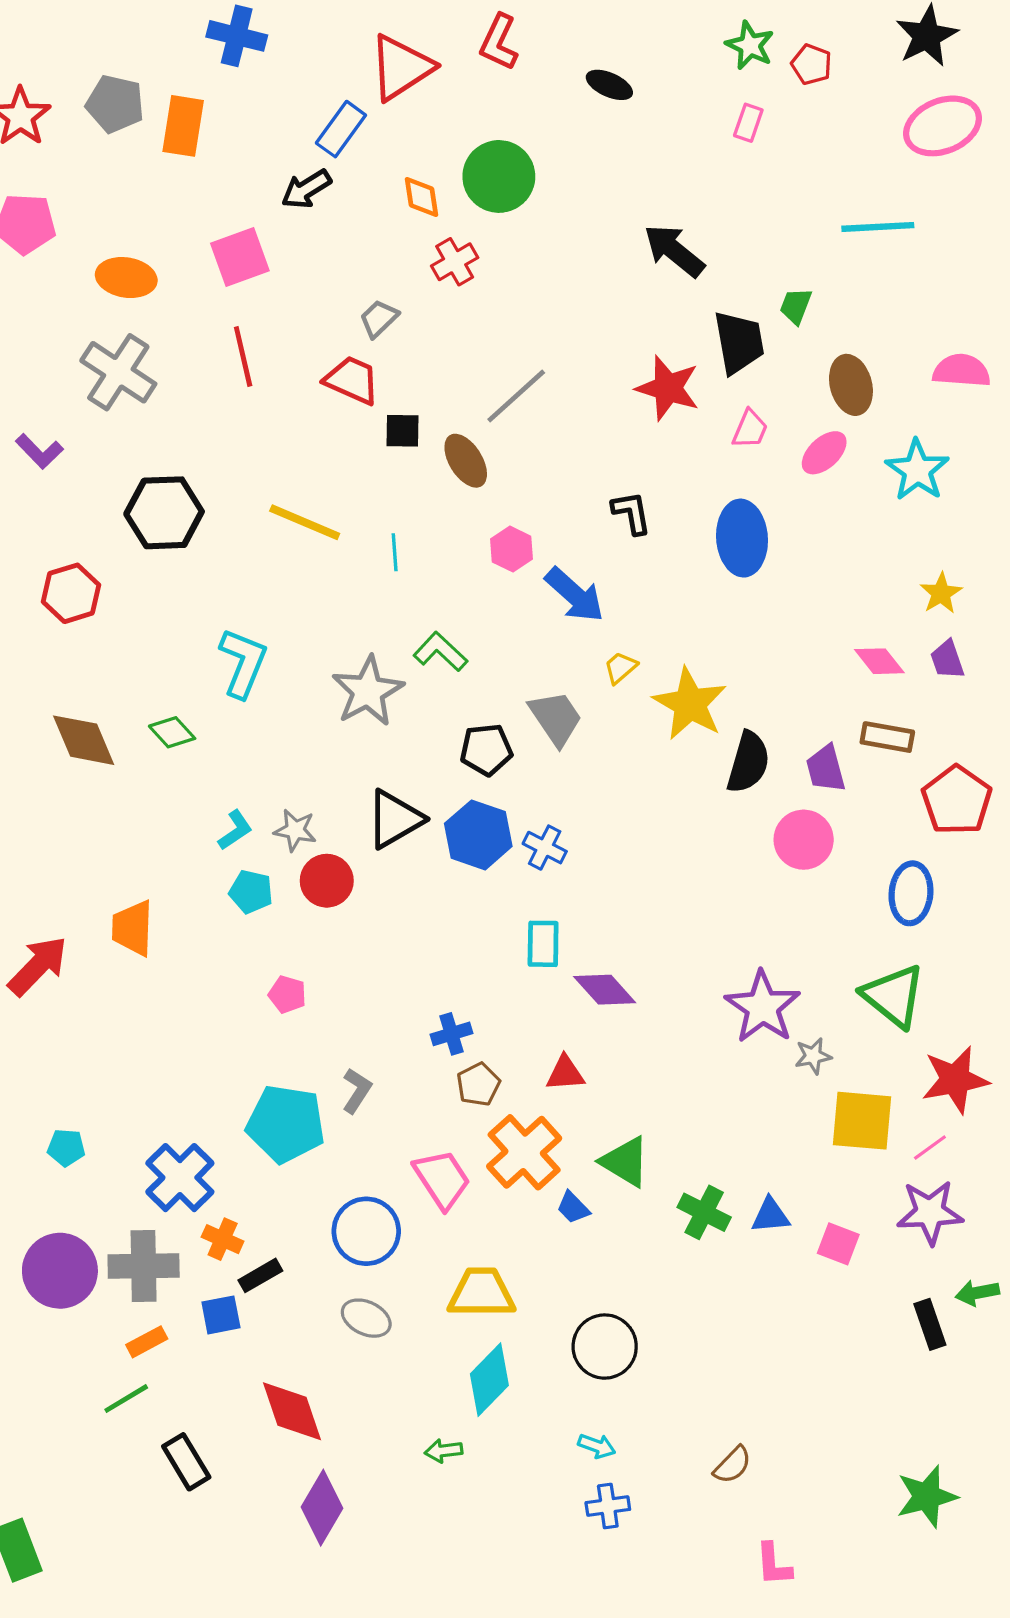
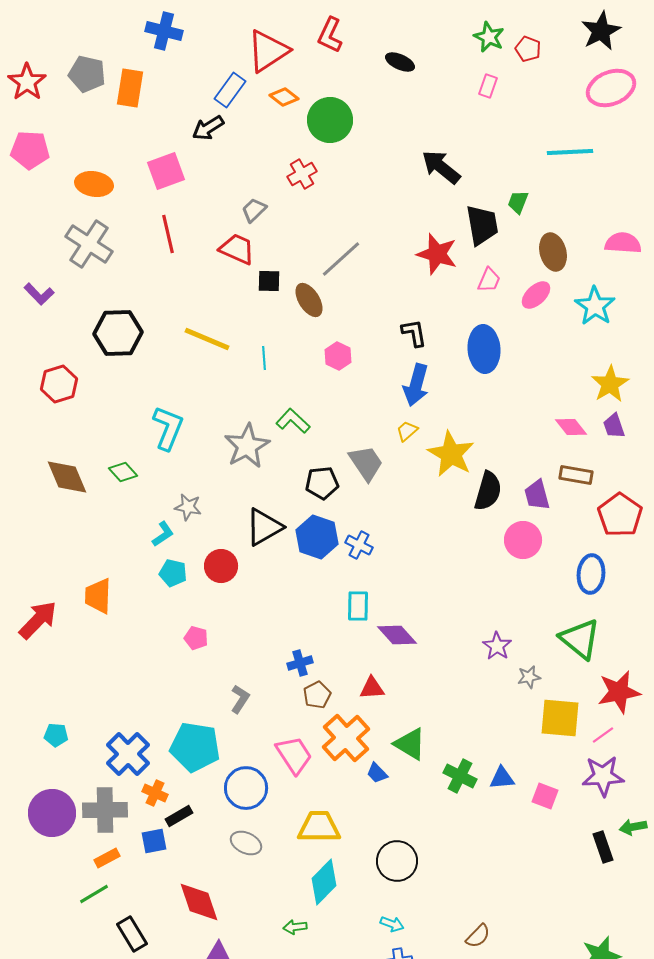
orange diamond: (421, 197) -> (284, 97), moved, turned -44
yellow star: (941, 593) -> (610, 384), size x1.4
blue arrow: (575, 595) -> (416, 385), moved, turned 63
gray star: (295, 830) -> (188, 507), moved
purple star: (763, 1007) -> (497, 646), size x0.6
cyan pentagon: (286, 1124) -> (195, 747), moved

